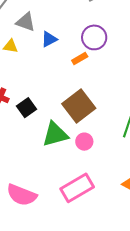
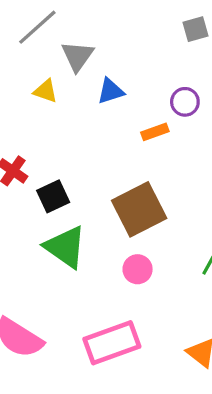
gray triangle: (26, 22) -> (77, 56), turned 35
purple circle: (94, 37) -> (185, 102), size x0.7
green triangle: (55, 134) -> (65, 247), moved, turned 40

